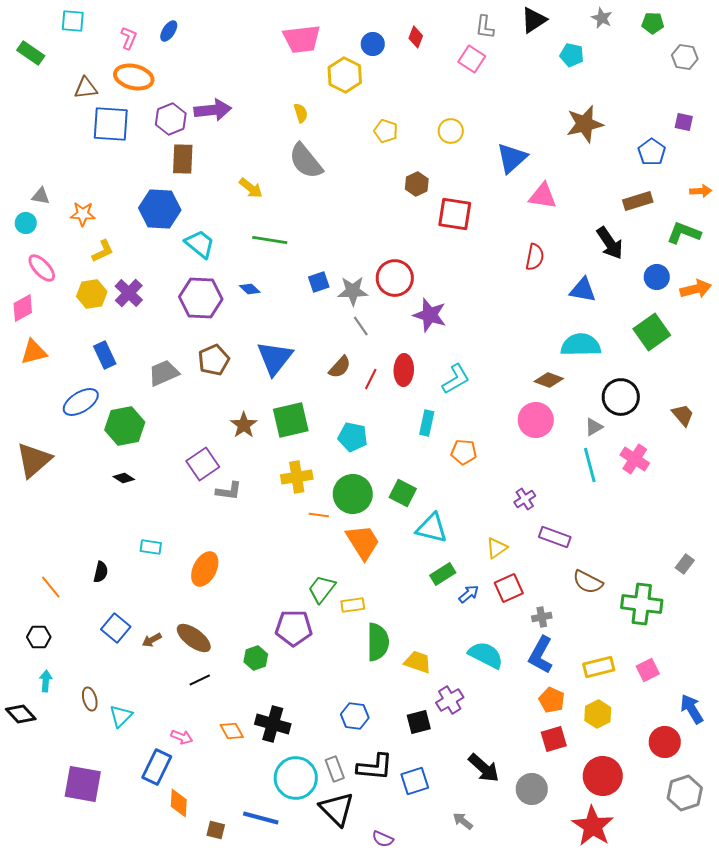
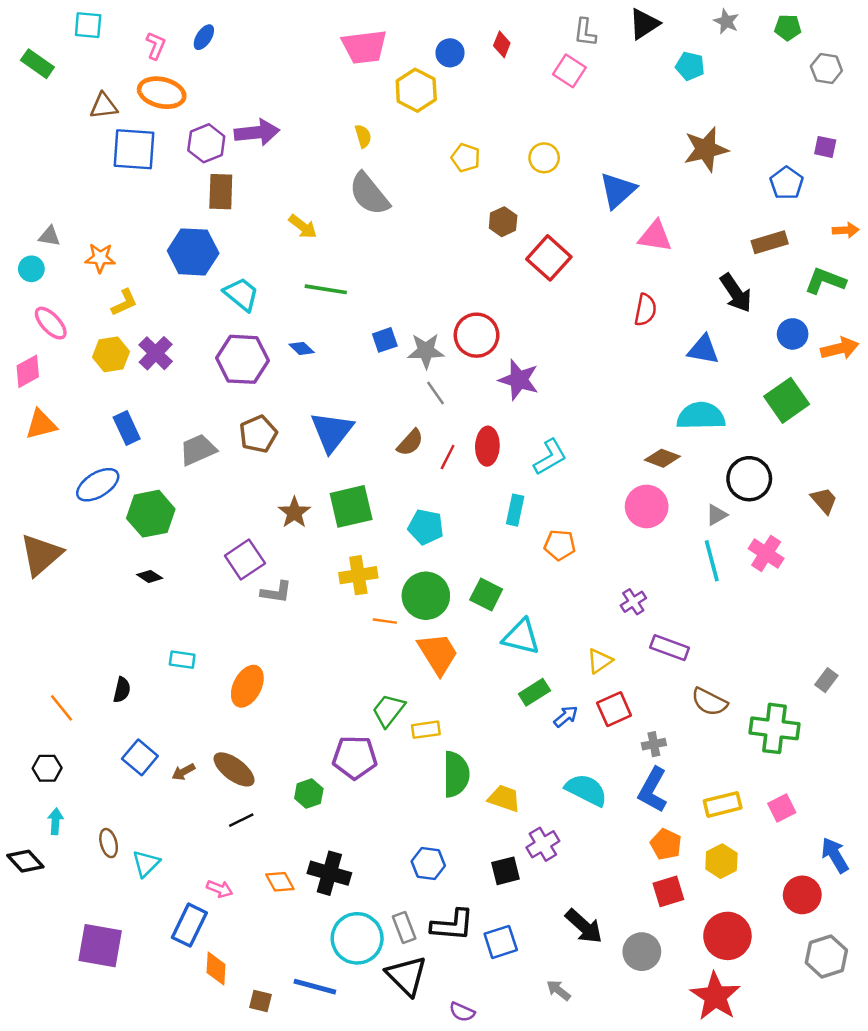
red square: (455, 214) -> (549, 258), turned 33

